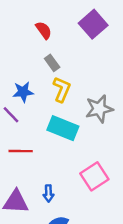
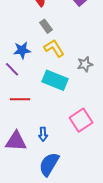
yellow L-shape: (62, 89) -> (54, 48), turned -55
gray star: (99, 109) -> (85, 64), size x0.7

